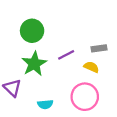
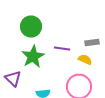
purple line: (66, 55) -> (62, 48), turned 35

